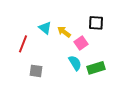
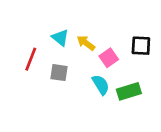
black square: (96, 23) -> (141, 46), moved
gray square: (36, 71) -> (59, 73), moved

